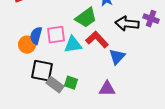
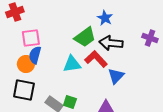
black arrow: (127, 24) -> (111, 43), moved
pink square: (56, 35) -> (31, 38), moved
black square: (42, 71) -> (24, 90), moved

